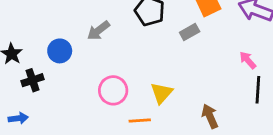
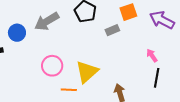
gray arrow: (98, 31) -> (47, 21), size x1.4
yellow triangle: (162, 93) -> (87, 72), size x1.4

